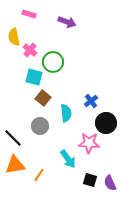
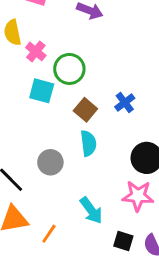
brown square: (43, 98) -> (85, 110), moved
blue cross: (91, 101) -> (125, 103), moved
pink star: (89, 143) -> (138, 196), moved

